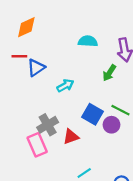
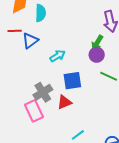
cyan semicircle: (88, 41) -> (41, 13), moved, turned 90
blue square: (93, 114) -> (72, 81), moved, turned -36
purple circle: (111, 125) -> (97, 55), moved

